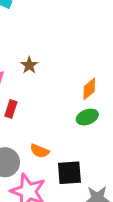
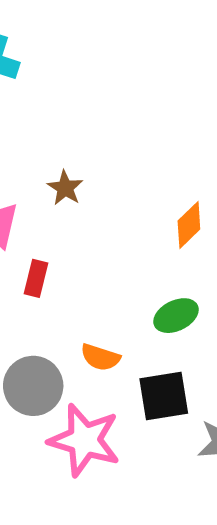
green ellipse: (87, 117) -> (176, 316), moved

